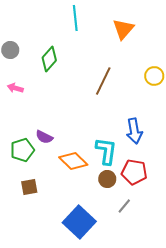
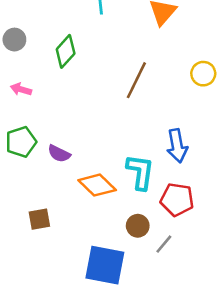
green pentagon: (22, 150) -> (21, 142), moved
brown circle: (107, 179) -> (138, 226), moved
blue square: (79, 222) -> (105, 265), turned -32

